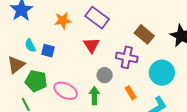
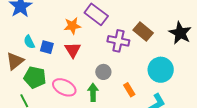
orange star: (63, 20) -> (72, 26), moved
red triangle: (91, 45) -> (73, 50), moved
purple cross: (127, 57) -> (118, 41), moved

